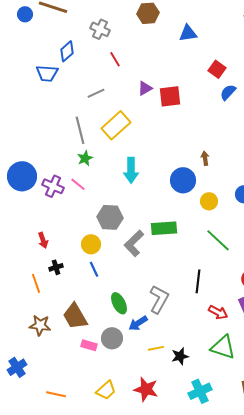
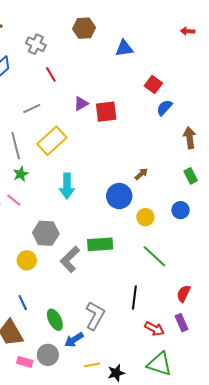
brown arrow: (205, 158) -> (141, 174), turned 56
blue line: (94, 269) -> (23, 303), moved

